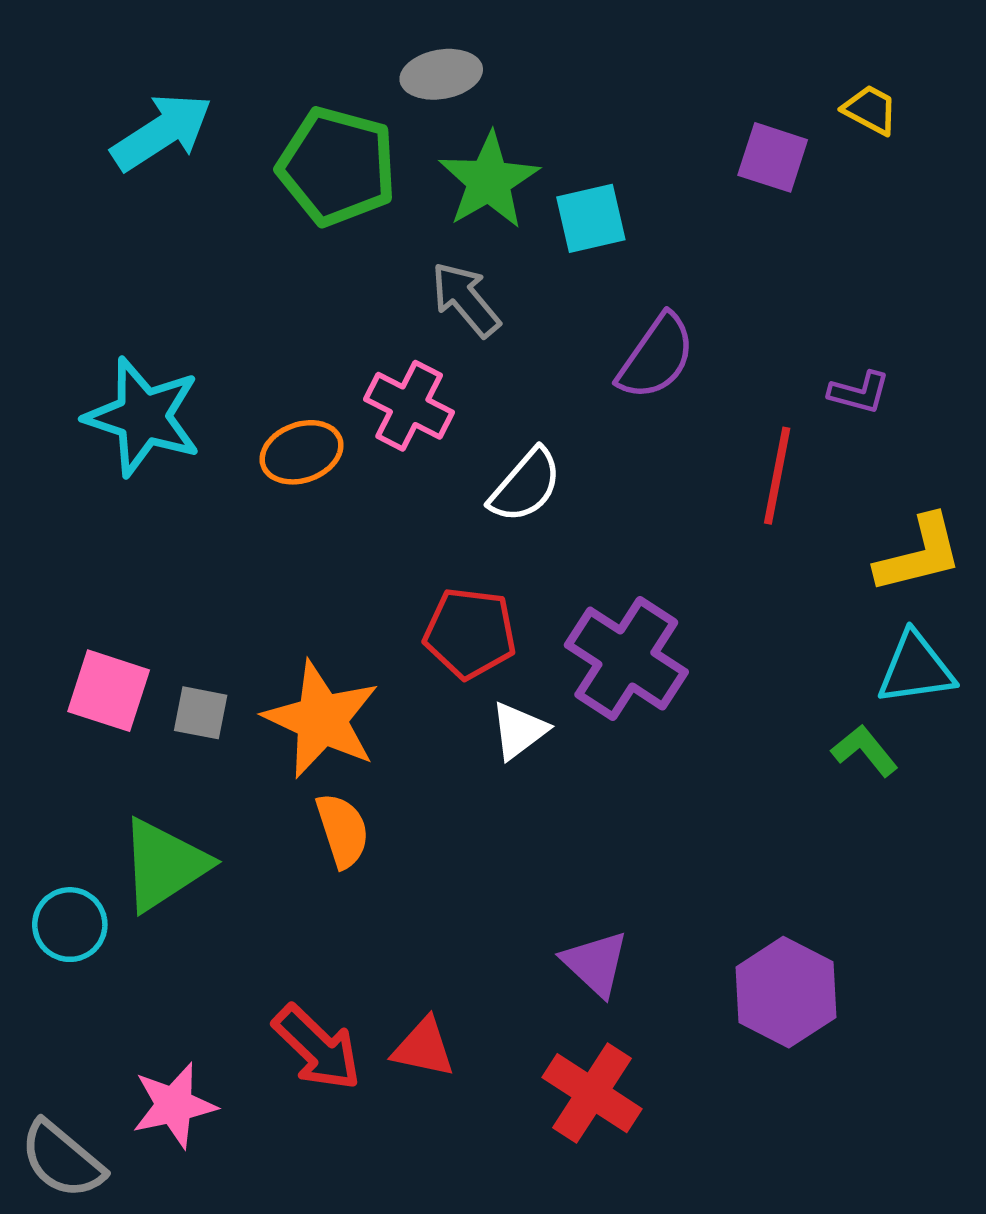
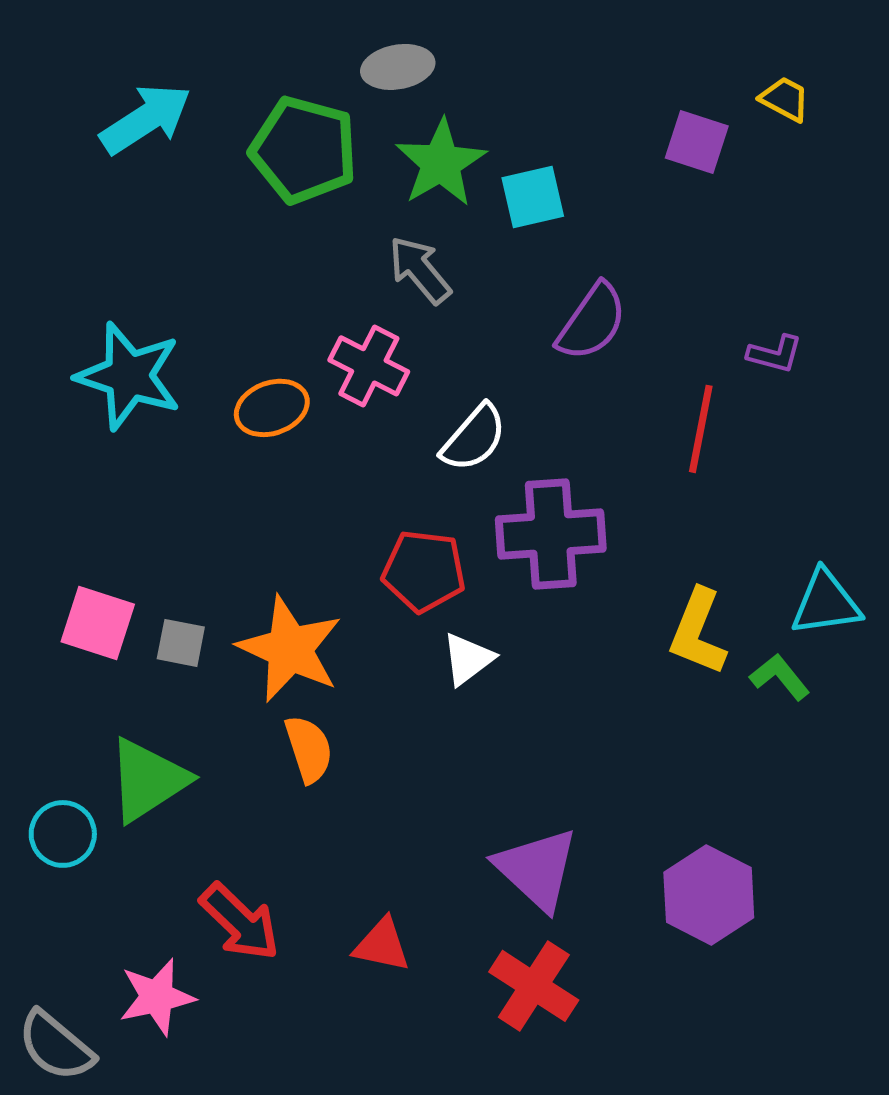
yellow L-shape: (919, 554) -> (698, 632), moved, turned 126
purple cross: (626, 659) -> (551, 534), moved, turned -37
purple triangle: (595, 963) -> (537, 869), size x1.4
red arrow: (317, 1048) -> (240, 922), moved

